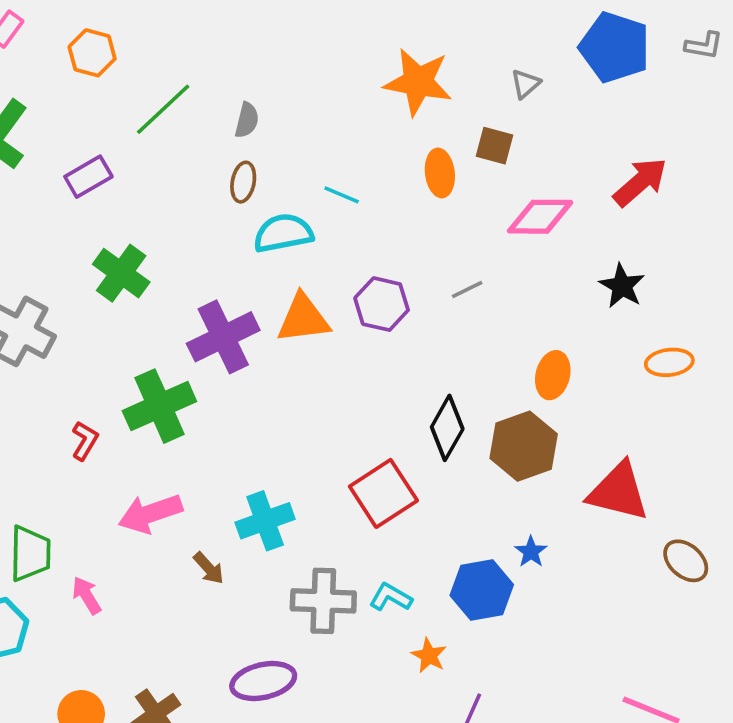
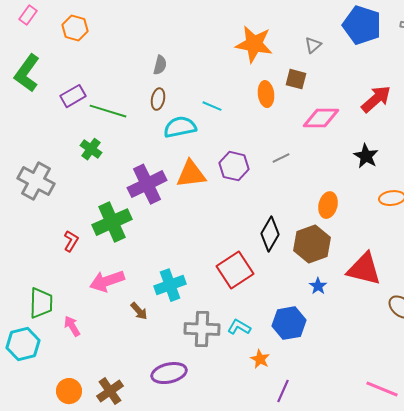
green line: (163, 109) -> (108, 111), moved, turned 60
green cross: (121, 273) -> (91, 149), size x0.7
blue star: (531, 552) -> (318, 286), moved

